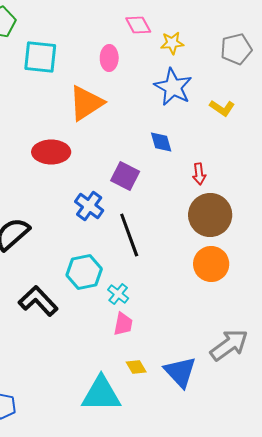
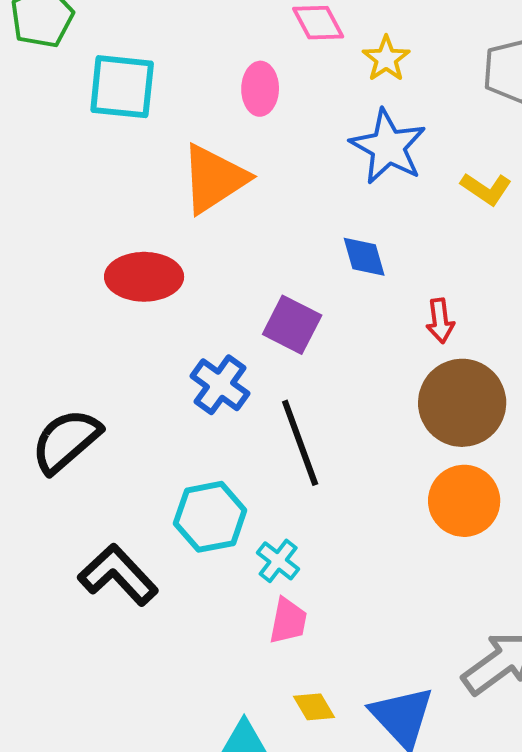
yellow star: (172, 43) -> (386, 59), turned -30

